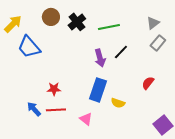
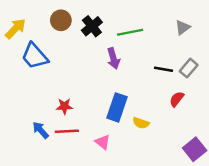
gray rectangle: (158, 43) -> (189, 68), moved
black line: (121, 52) -> (164, 69), moved, turned 56
purple arrow: (100, 58) -> (113, 58), moved

